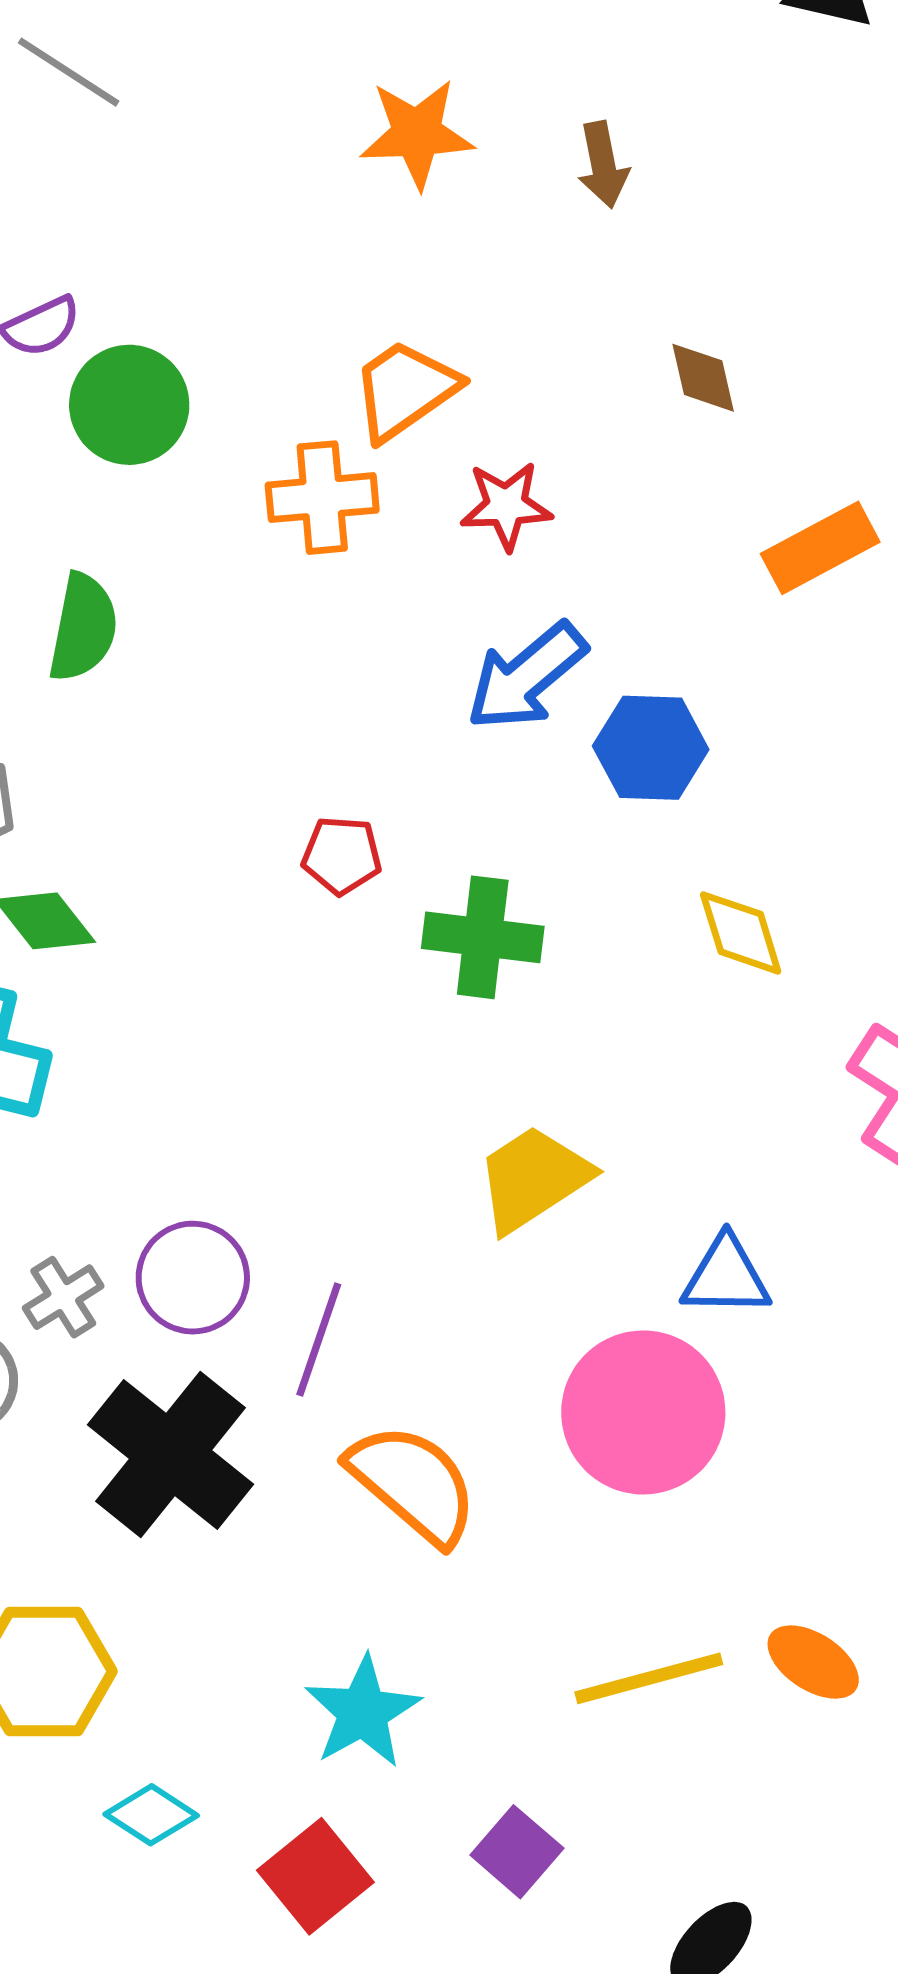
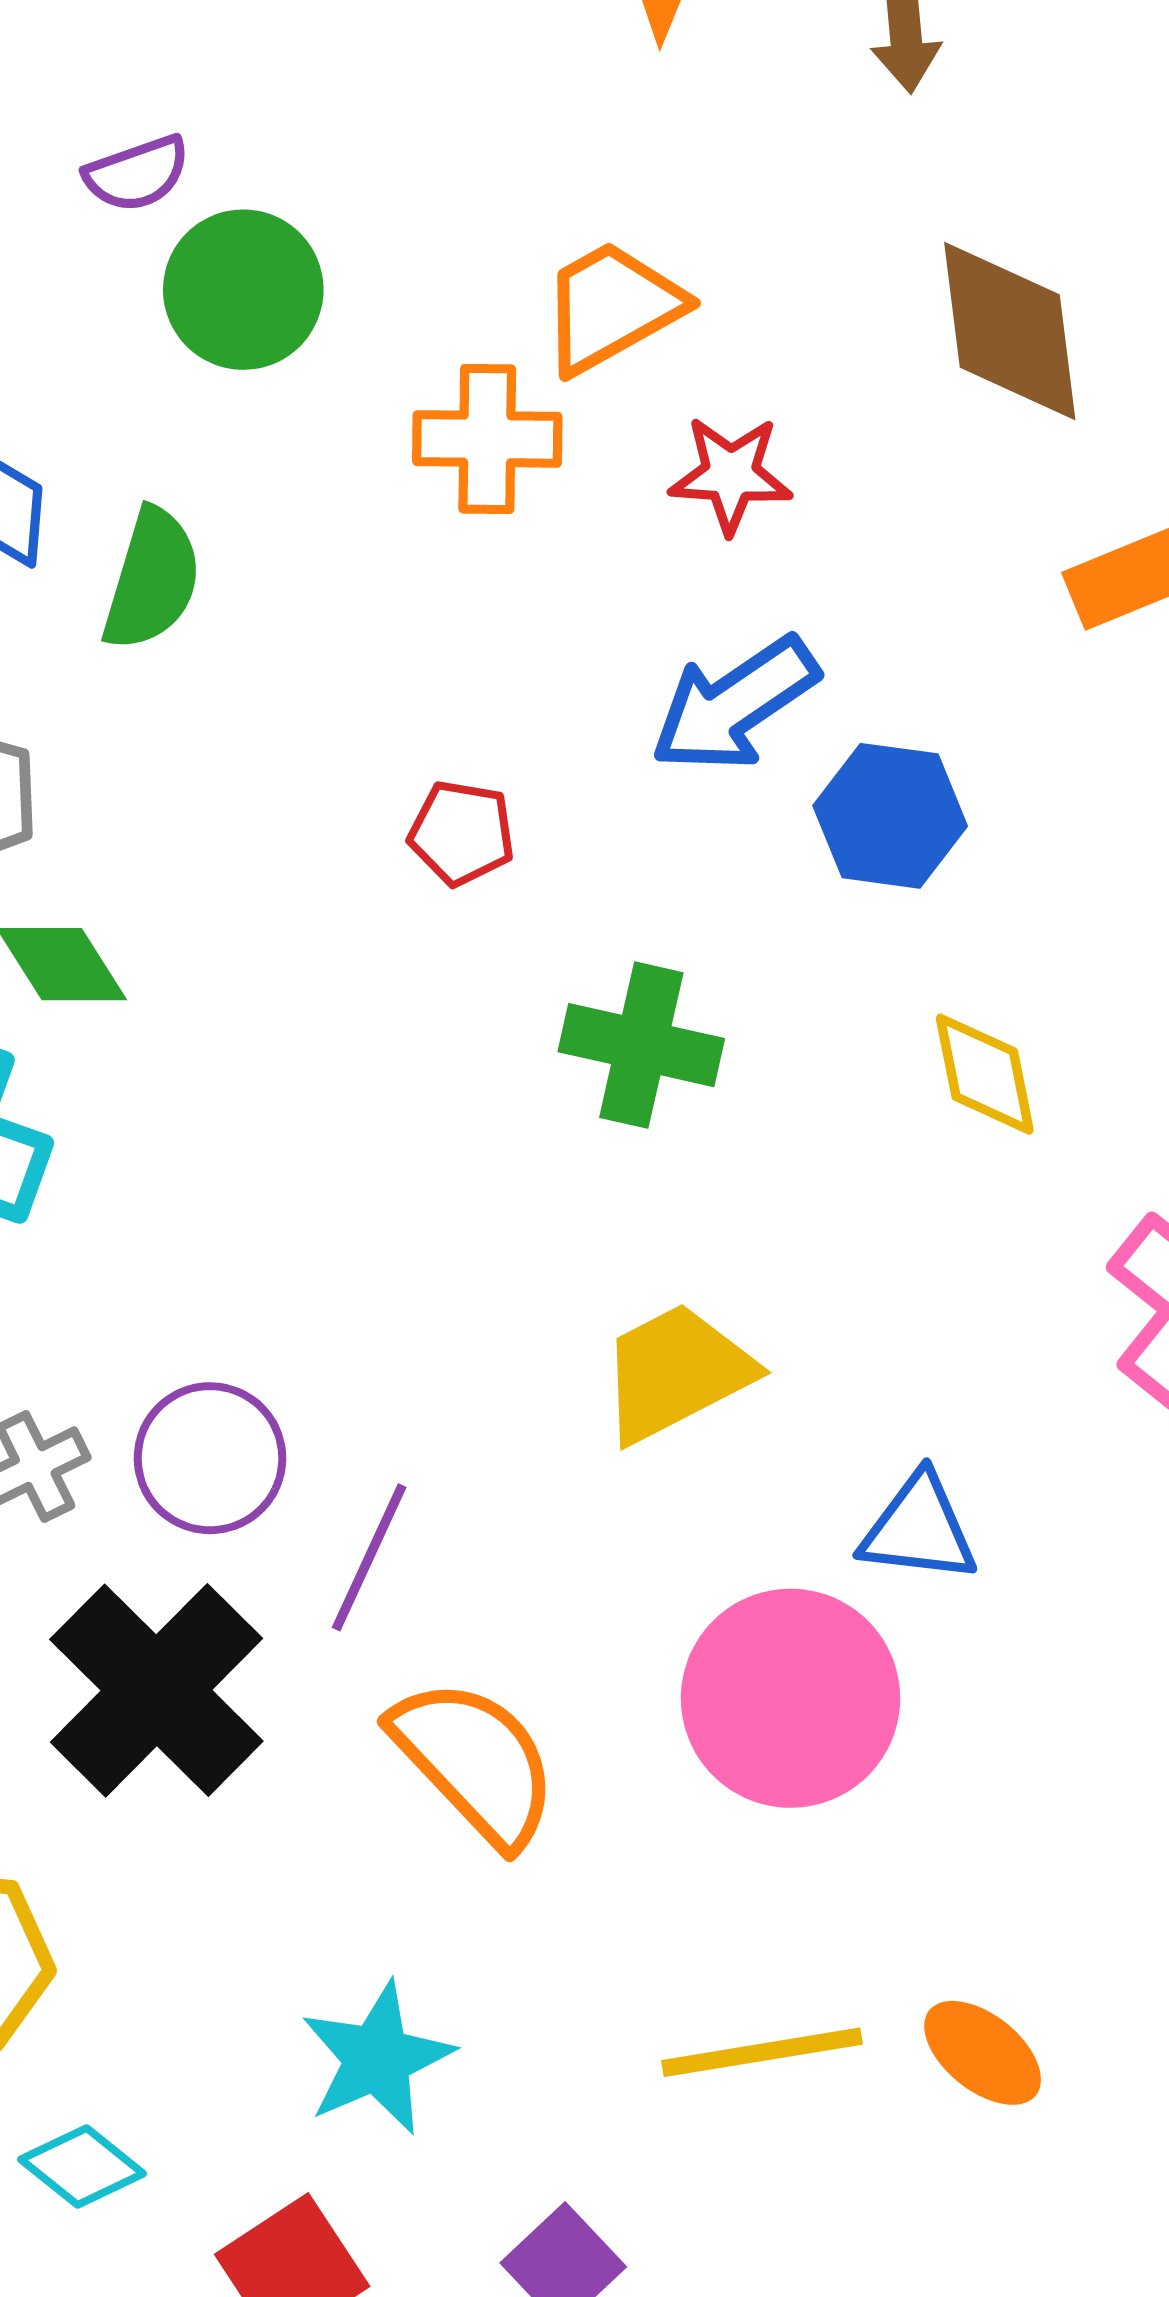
brown diamond: (703, 378) -> (1010, 331), size x1.8
red pentagon: (342, 855) -> (462, 833), moved

